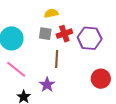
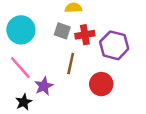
red circle: (101, 79) -> (101, 84), moved
purple star: (47, 85) -> (44, 86), moved

